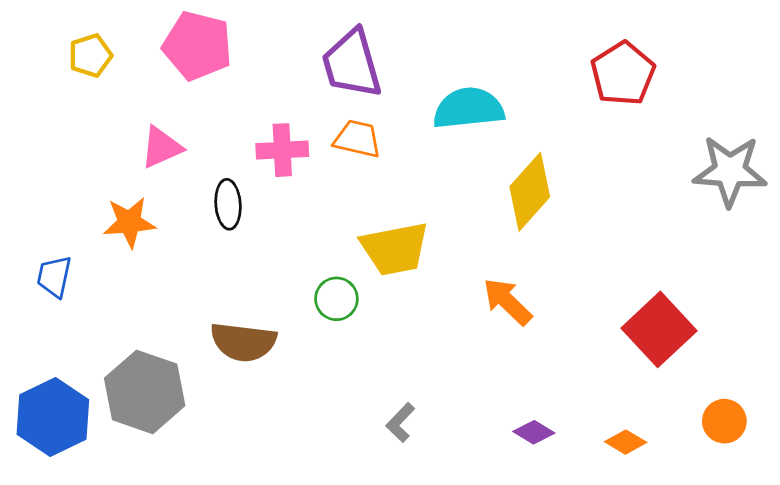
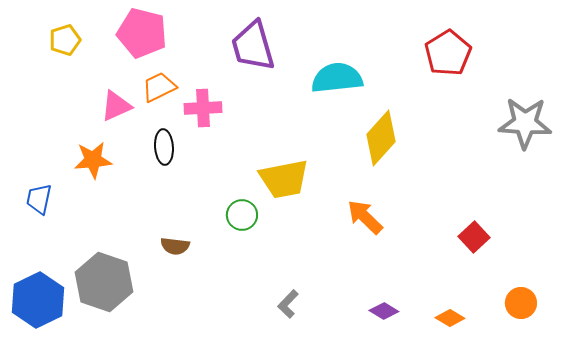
orange trapezoid: (357, 139) -> (159, 87), moved, turned -39
red square: (659, 329) -> (474, 237), size x0.6
brown semicircle: (243, 342) -> (175, 246), size x0.6

